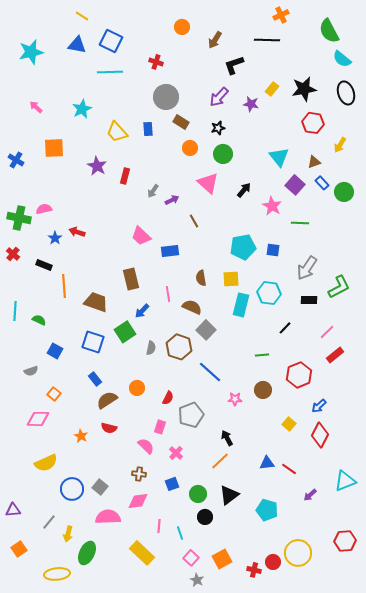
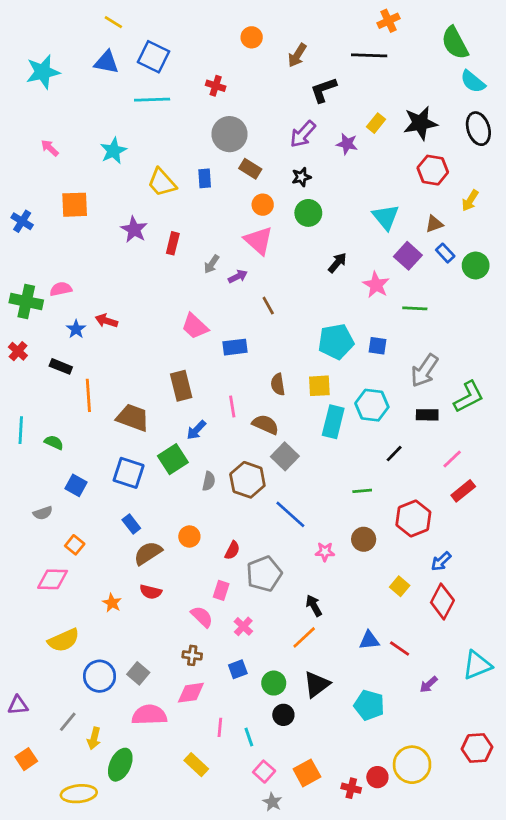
pink triangle: (208, 183) -> (259, 241), moved
yellow rectangle: (142, 553) -> (196, 765), size x0.7

